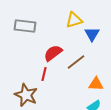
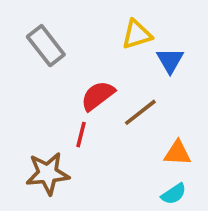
gray rectangle: (25, 26) -> (46, 46), turned 45
brown star: (26, 95) -> (48, 174), turned -30

